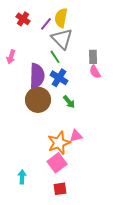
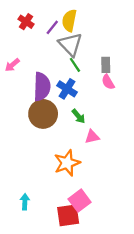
pink arrow: (11, 57) -> (12, 65), turned 32
green line: (55, 57) -> (75, 65), moved
pink triangle: (76, 136) -> (92, 137), moved
pink square: (57, 163) -> (80, 201), moved
red square: (60, 189) -> (68, 215), size x1.5

